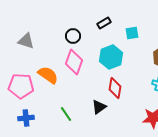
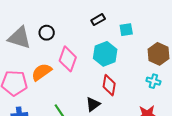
black circle: (73, 36) -> (47, 33), moved
gray triangle: (26, 41) -> (19, 38), size x1.4
orange semicircle: (48, 75) -> (42, 72), turned -70

